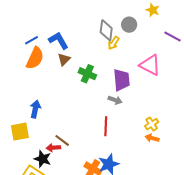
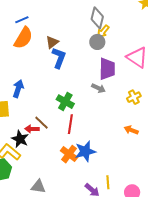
gray circle: (129, 25) -> (97, 42), moved
blue L-shape: (58, 40) -> (59, 58), moved, turned 45
green cross: (87, 74) -> (65, 102), moved
yellow cross: (152, 124) -> (134, 97), moved
red line: (106, 126) -> (70, 124), moved

